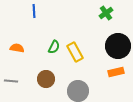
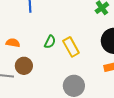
brown circle: (46, 79) -> (24, 66), moved

